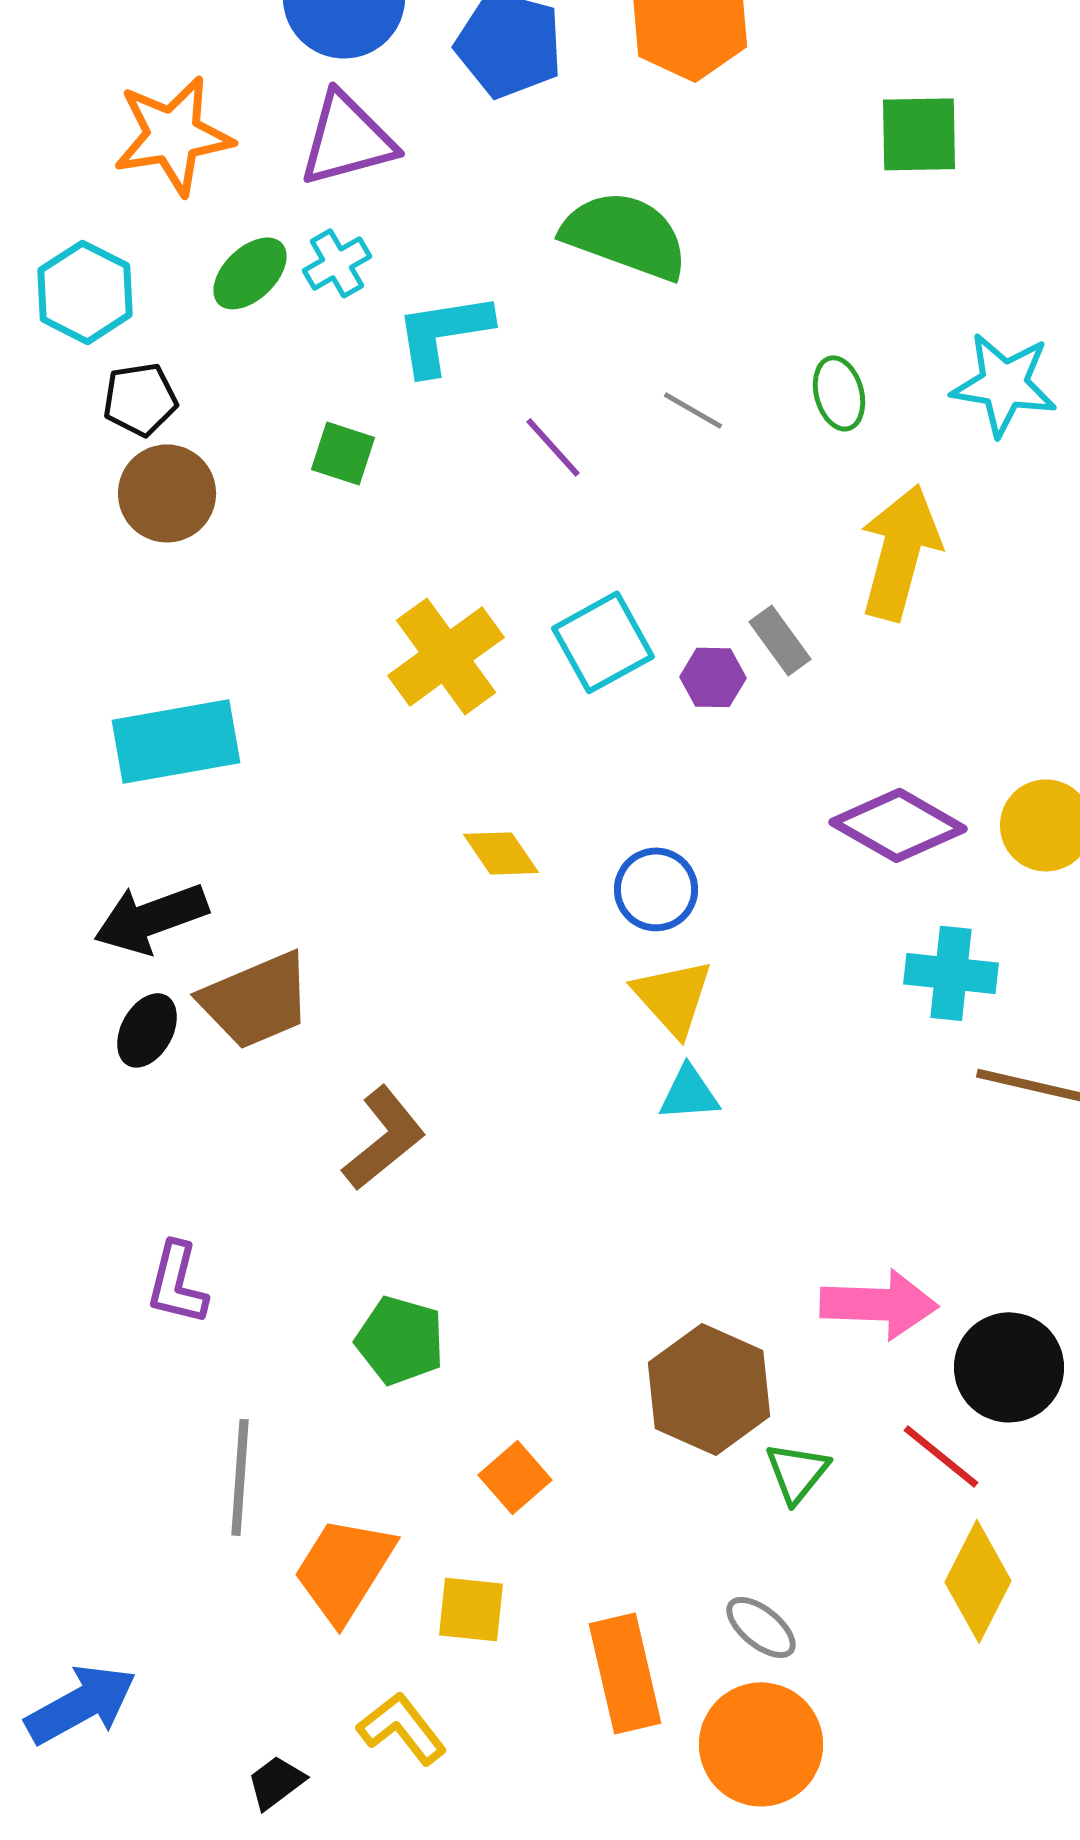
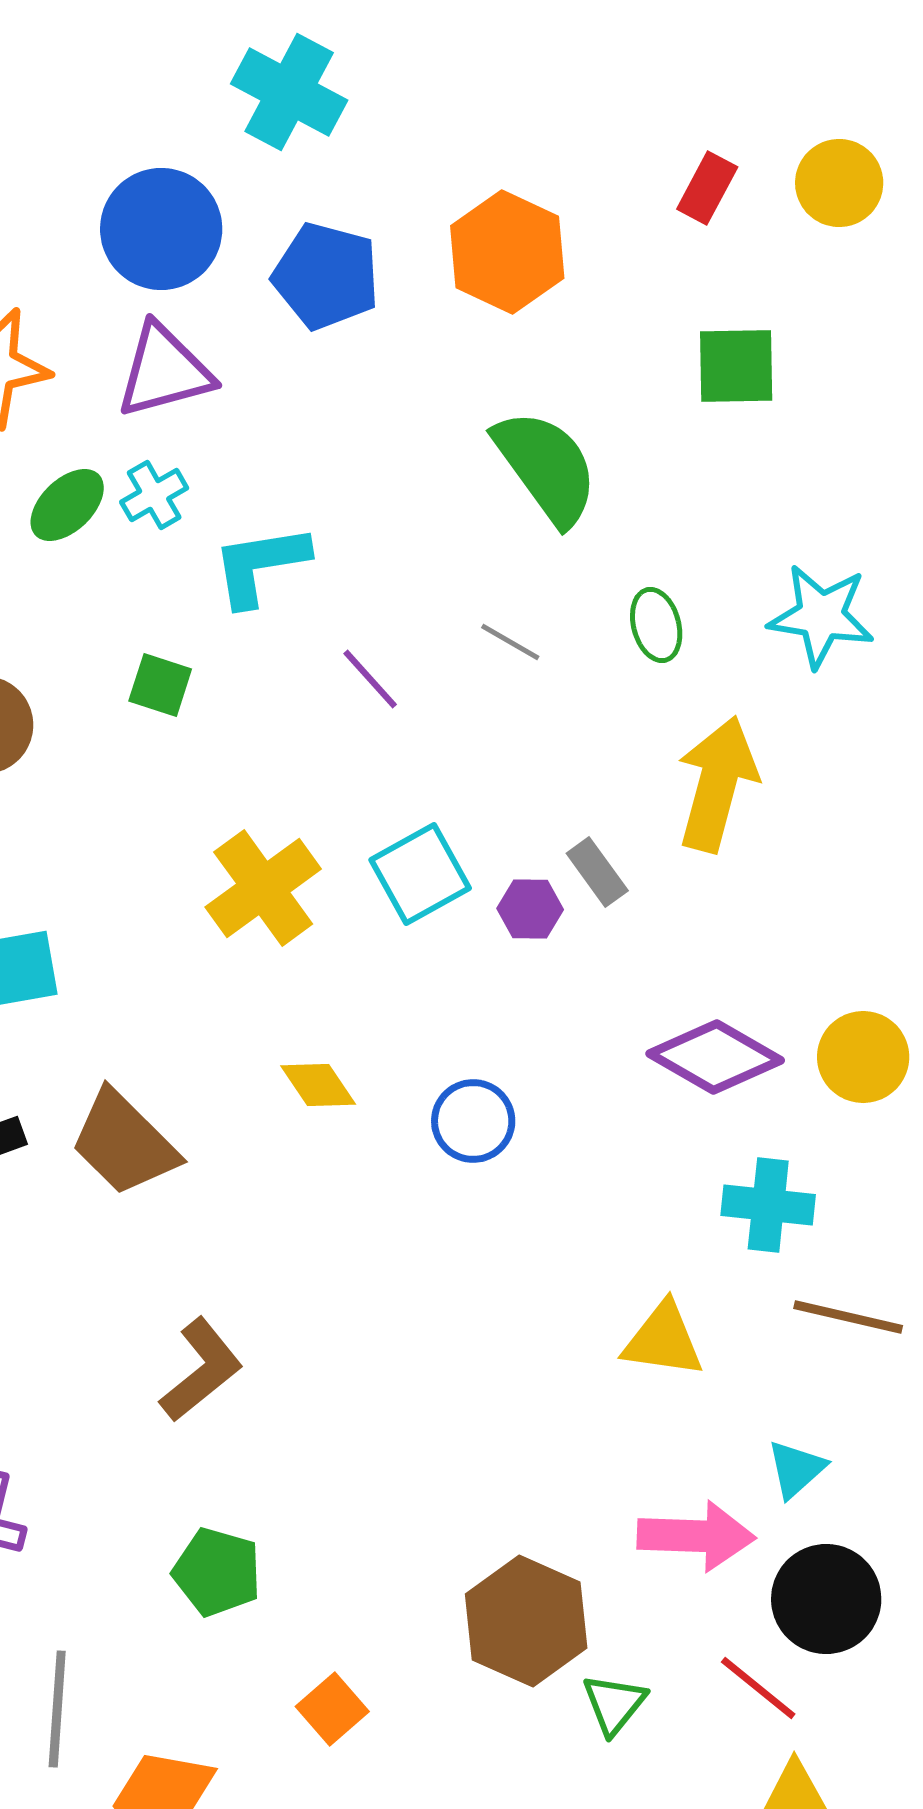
green semicircle: (625, 235) -> (546, 467), moved, turned 34
yellow triangle: (673, 997) -> (663, 1340), moved, turned -40
brown trapezoid: (256, 1000) -> (124, 1143), moved, turned 68
cyan triangle: (689, 1093) -> (796, 1469), moved, turned -38

